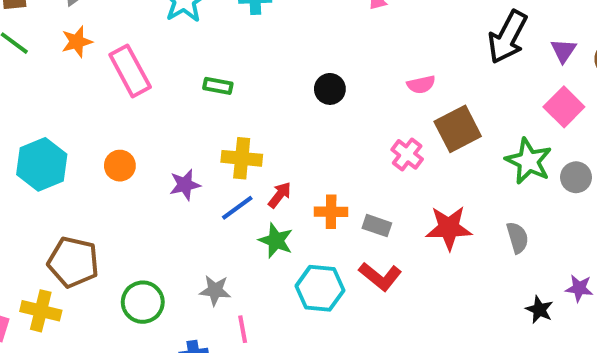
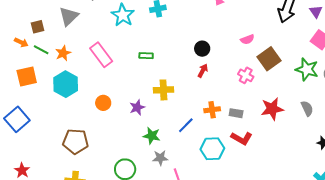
orange star: (77, 42) -> (63, 53), moved
cyan hexagon: (42, 164) -> (66, 84), moved
red arrow: (280, 195) -> (203, 71), moved
blue line: (237, 208) -> (186, 125), moved
green star: (276, 240) -> (152, 136), moved
brown pentagon: (73, 262) -> (76, 141), moved

